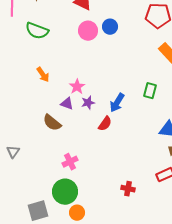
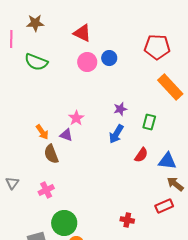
orange arrow: (43, 75) -> (42, 132), moved
purple star: (88, 103) -> (120, 109), moved
brown semicircle: (52, 123) -> (51, 154), turned 30
red semicircle: (105, 124) -> (141, 155), moved
pink cross: (70, 162) -> (46, 190), moved

